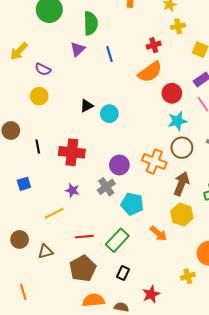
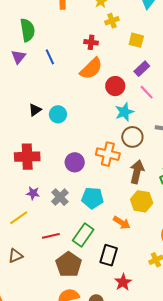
red cross: (154, 45) -> (91, 42), turned 32
gray cross: (106, 187) -> (60, 197), moved
brown pentagon: (83, 268) -> (69, 265), moved
black rectangle: (123, 273) -> (109, 255), moved, size x1.5

